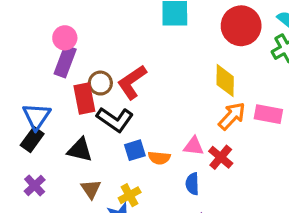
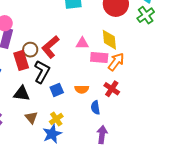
pink rectangle: (268, 114) -> (99, 58), moved
black L-shape: (115, 119) -> (42, 72), turned -90
pink triangle: (194, 146) -> (82, 43), moved
orange semicircle: (159, 158) -> (82, 89), moved

